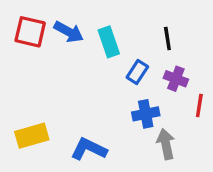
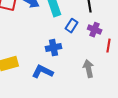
blue cross: (146, 114) -> (54, 48), moved

